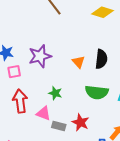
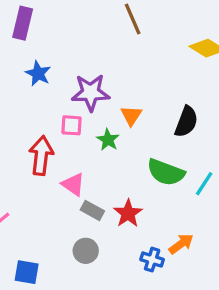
orange triangle: (78, 62) -> (131, 115), moved
pink square: (14, 72) -> (71, 125), moved
green star: (55, 93) -> (108, 140), moved

